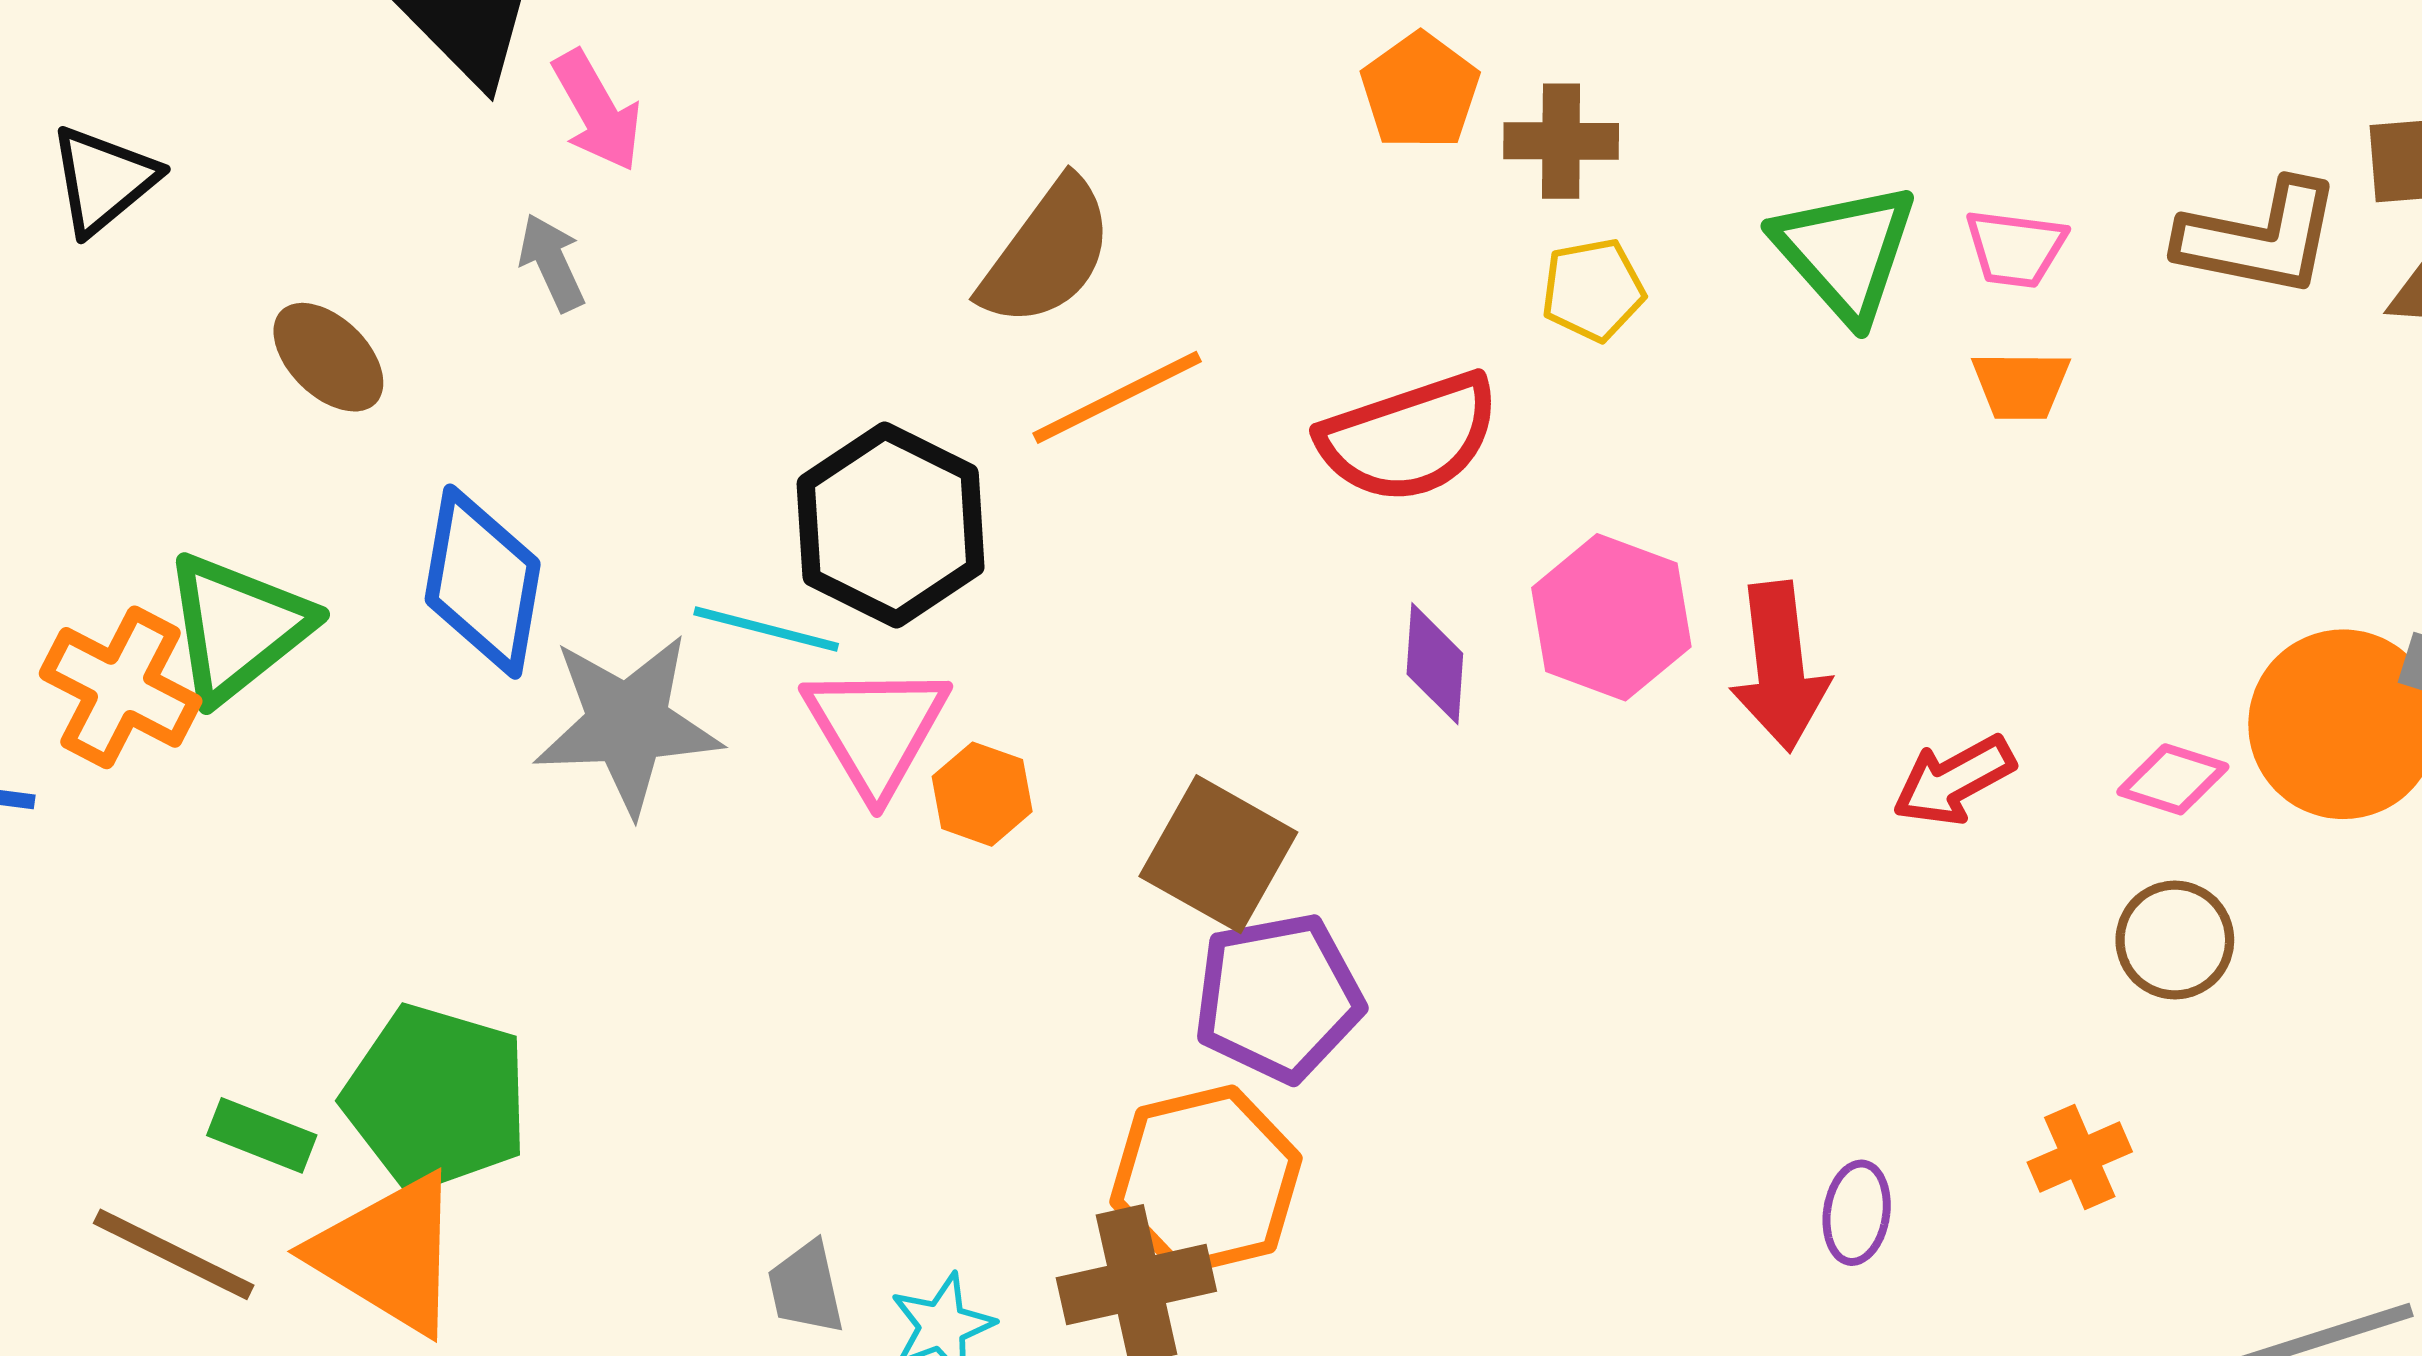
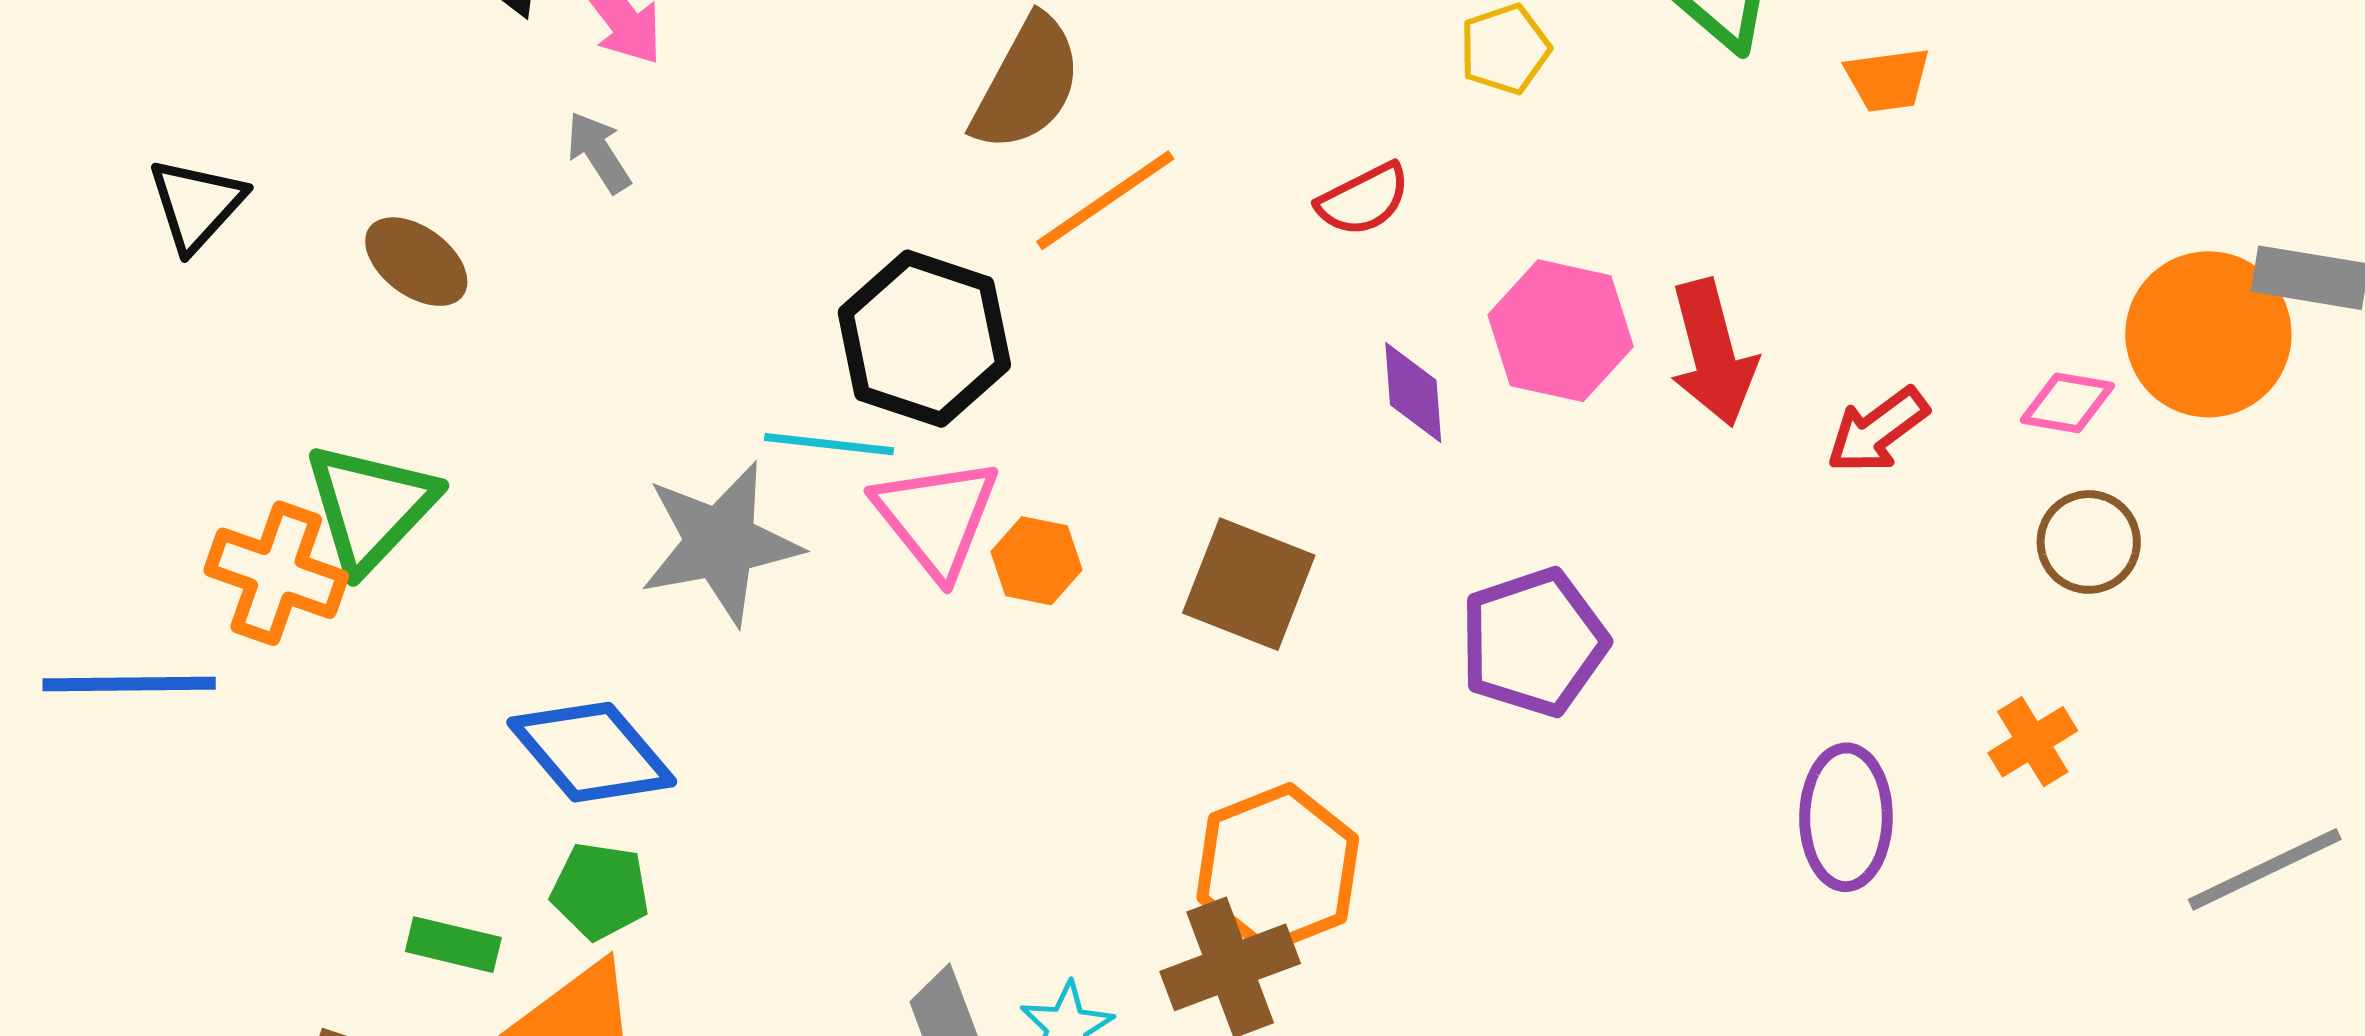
black triangle: (103, 180) -> (196, 204), moved
red semicircle: (1409, 438) -> (1363, 200), size x0.6
blue diamond: (483, 582) -> (592, 752), moved, turned -42
purple pentagon: (1278, 997) -> (1534, 642), moved
green pentagon: (436, 1098) -> (600, 891), size x0.6
purple ellipse: (1857, 1213) -> (1846, 817), size x1.6

